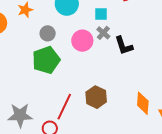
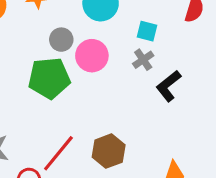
pink circle: (82, 41) -> (92, 56), moved
black L-shape: (124, 46) -> (168, 86), turned 55

